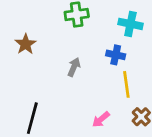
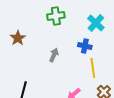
cyan cross: (130, 24) -> (96, 23), turned 30

